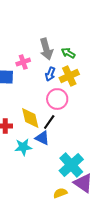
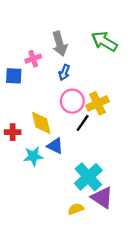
green arrow: (68, 53) -> (104, 41), moved, size x1.6
yellow cross: (69, 76) -> (97, 103), moved
black line: (49, 122) -> (83, 123), moved

